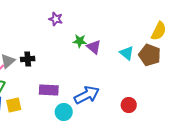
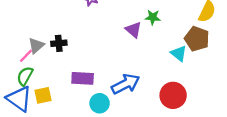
green star: (80, 41) -> (153, 17), moved
cyan triangle: (127, 53) -> (179, 53), moved
red circle: (129, 105) -> (173, 95), size x1.5

